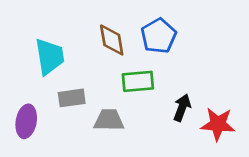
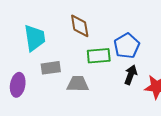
blue pentagon: (159, 36) -> (127, 46), moved

